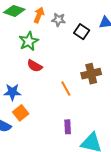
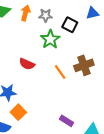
green star: (29, 41) -> (50, 39), moved
orange line: (66, 89) -> (60, 72), moved
purple rectangle: (68, 127) -> (67, 121), turned -48

